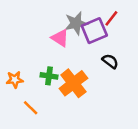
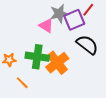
black semicircle: (110, 61) -> (87, 45), size x1.6
green cross: (49, 76) -> (37, 57), size x1.6

